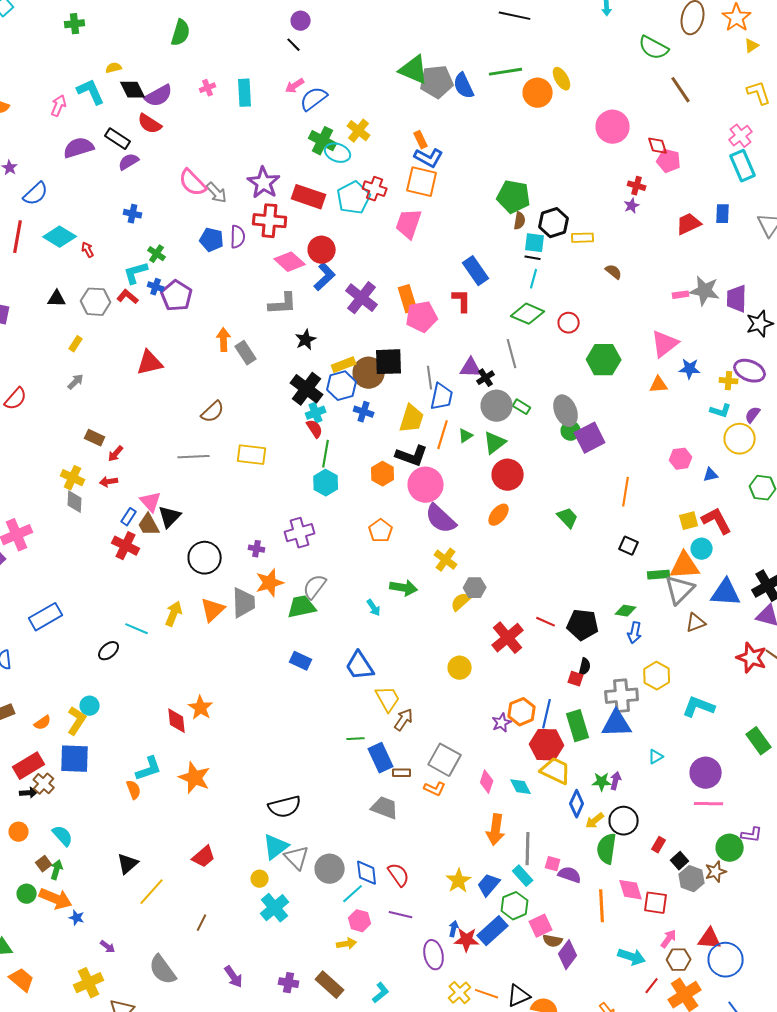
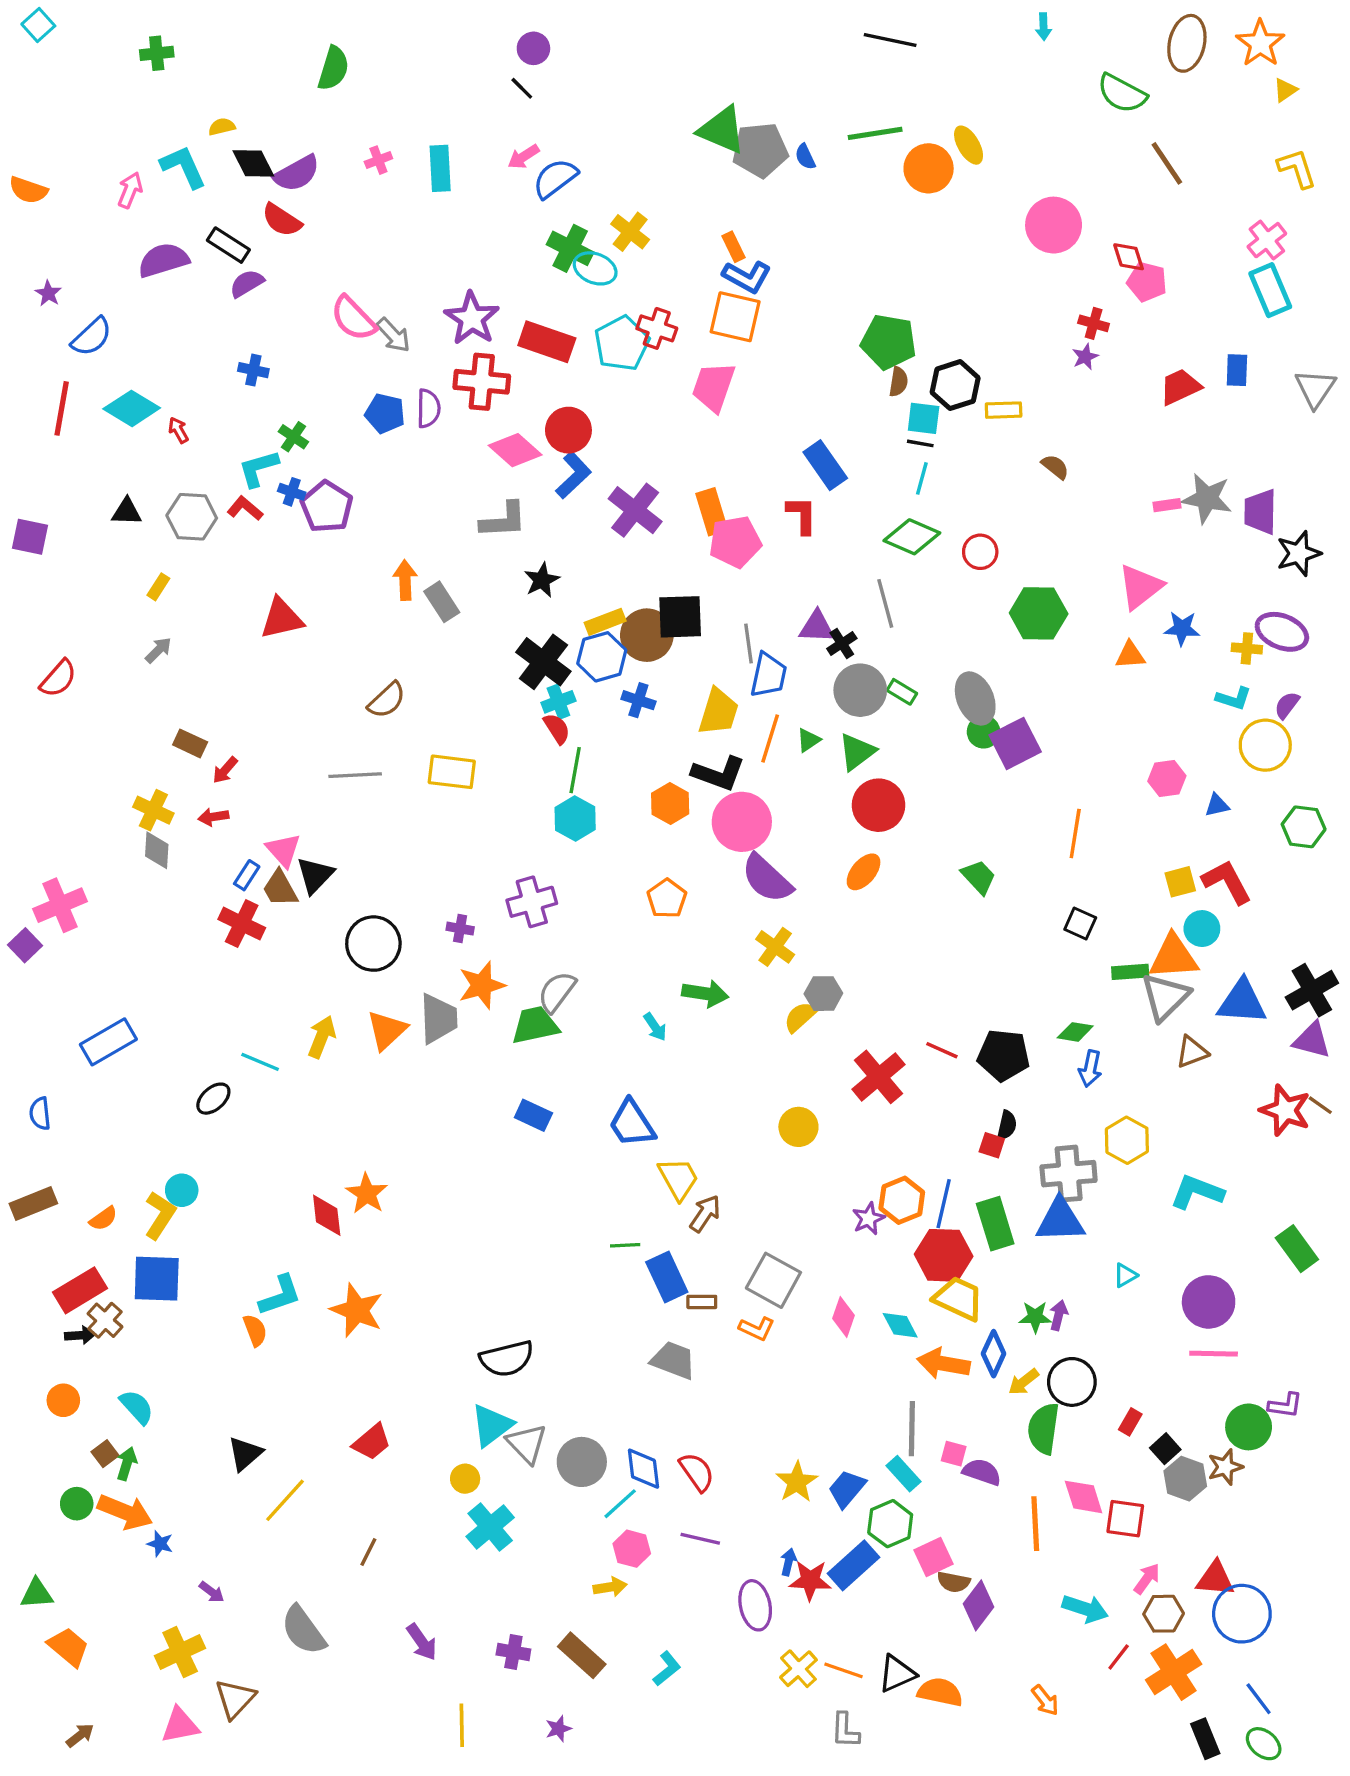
blue semicircle: (464, 86) -> (805, 157), size x0.6
orange arrow: (496, 830) -> (944, 1364), moved, turned 92

